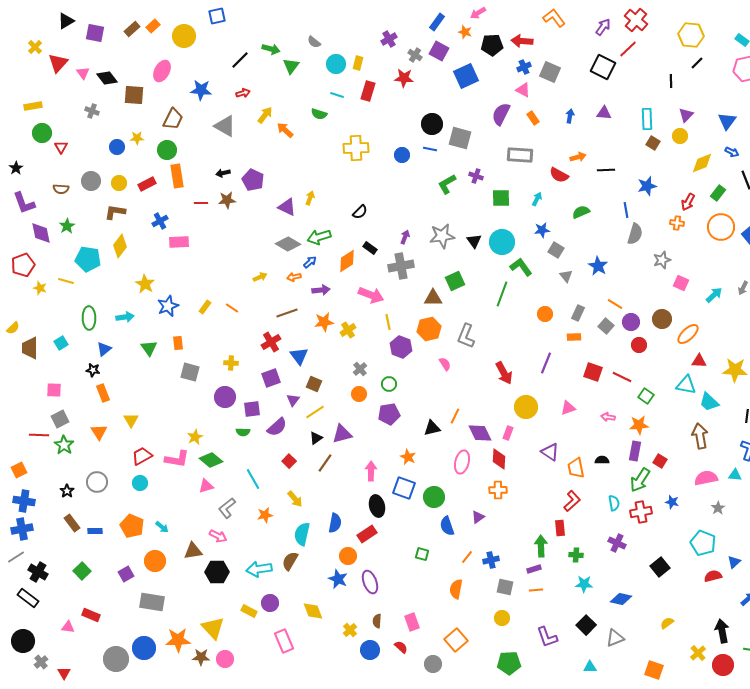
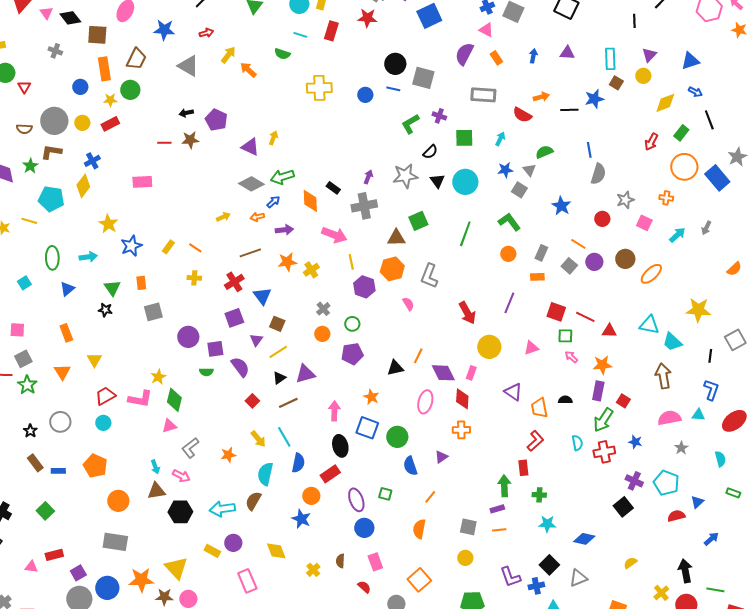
blue triangle: (727, 121) -> (690, 61), turned 36
yellow star: (137, 138) -> (110, 100), moved
orange rectangle: (177, 176) -> (104, 69), moved
gray circle: (91, 181) -> (54, 121), size x1.4
blue star: (647, 186) -> (594, 99), moved
brown L-shape: (115, 212) -> (51, 152), moved
black semicircle: (360, 212) -> (430, 152), moved
blue cross: (160, 221) -> (92, 161), moved
orange cross: (677, 223) -> (666, 198), moved
orange diamond: (347, 261) -> (310, 201), turned -60
green L-shape: (521, 267) -> (509, 222), moved
gray triangle: (566, 276) -> (529, 170), moved
red circle: (639, 345) -> (602, 219), moved
red triangle: (699, 361) -> (609, 331), moved
yellow cross: (231, 363) -> (194, 278), moved
black star: (93, 370) -> (105, 310), moved
gray square: (190, 372) -> (153, 312), turned -30
green square: (646, 396) -> (565, 336), moved, turned -35
pink arrow: (608, 417) -> (571, 357), turned 32
purple semicircle: (277, 427) -> (240, 367), turned -85
green diamond: (211, 460) -> (174, 400), turned 65
brown line: (325, 463) -> (288, 403), turned 30
cyan line: (253, 479) -> (284, 437), moved
cyan arrow: (162, 527) -> (155, 467), moved, turned 32
purple cross: (617, 543) -> (634, 481), moved
blue cross: (491, 560) -> (536, 586), moved
purple square: (126, 574) -> (78, 573), moved
purple ellipse: (370, 582) -> (356, 500), moved
red rectangle: (91, 615) -> (54, 555), turned -36
blue circle: (370, 650) -> (364, 528), moved

